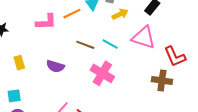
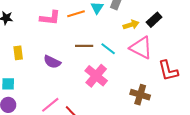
yellow arrow: (120, 14) -> (131, 25), moved
brown line: (85, 45) -> (84, 46), turned -30
brown cross: (162, 81) -> (140, 95), moved

